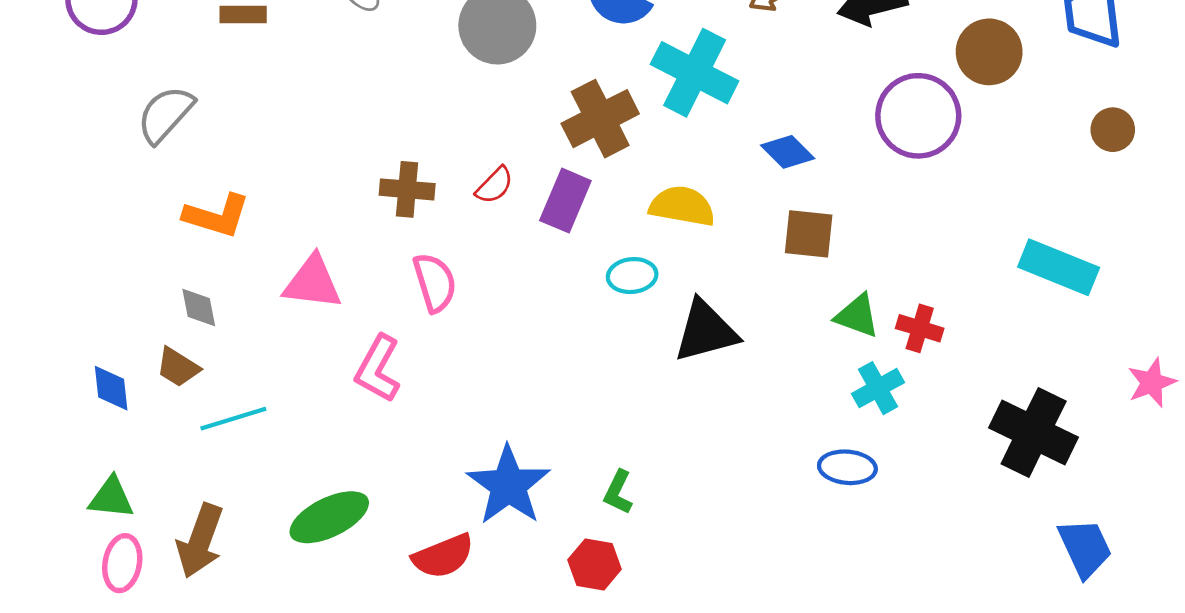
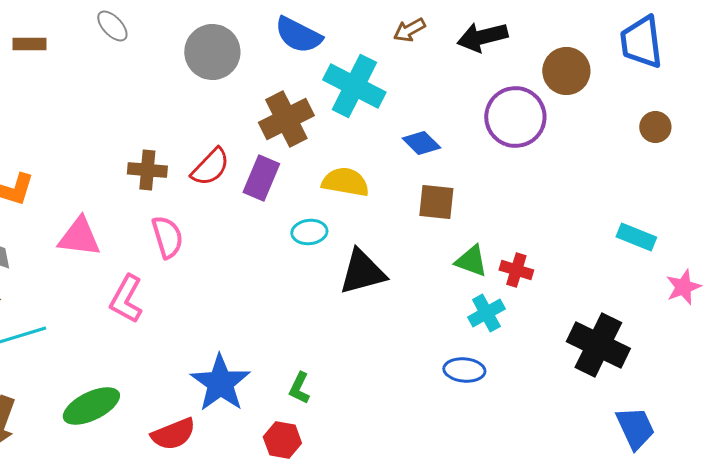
red semicircle: (495, 185) -> (210, 167), size x1.4
cyan rectangle: (1059, 267) -> (636, 237), moved, size x0.7
pink star: (1152, 383) -> (683, 287), moved

